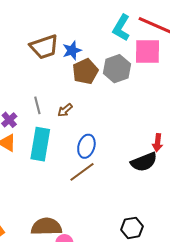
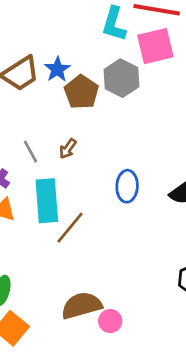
blue ellipse: (86, 146) -> (127, 186), moved
brown line: (82, 172) -> (70, 228), moved

